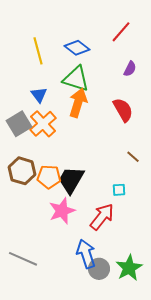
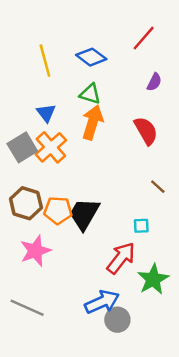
green triangle: (76, 79) -> (90, 94), size x0.7
pink star: (62, 211) -> (35, 251), moved
blue arrow: (86, 254) -> (102, 302), turned 84
green star: (129, 268) -> (153, 279), moved

